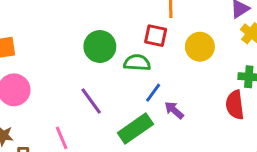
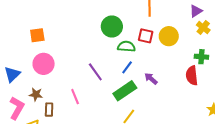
red square: (156, 36) -> (146, 36), moved
green circle: (100, 46) -> (112, 27), moved
blue line: (153, 93) -> (127, 67), moved

